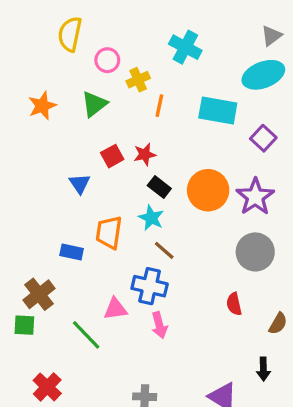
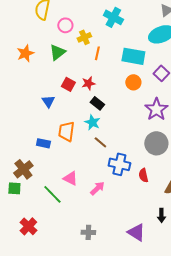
red square: (112, 156) -> (68, 84), turned -32
orange circle: (208, 190) -> (133, 82), moved, size x0.6
blue cross: (150, 286) -> (119, 164), moved
pink triangle: (115, 309) -> (70, 178), turned 35
pink arrow: (159, 325) -> (97, 188), turned -119

